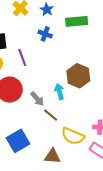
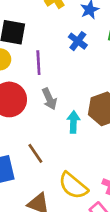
gray arrow: (37, 99) -> (49, 99), moved
brown line: (51, 115) -> (35, 153), moved

